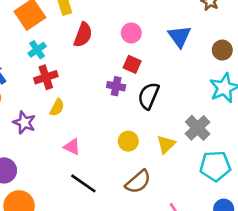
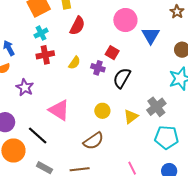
pink circle: (131, 33) -> (125, 20), moved, size x1.5
yellow semicircle: (57, 107) -> (74, 63), moved
pink triangle: (72, 147) -> (59, 110), size x1.6
brown semicircle: (138, 182) -> (93, 141), moved
black line: (83, 183) -> (38, 136), moved

